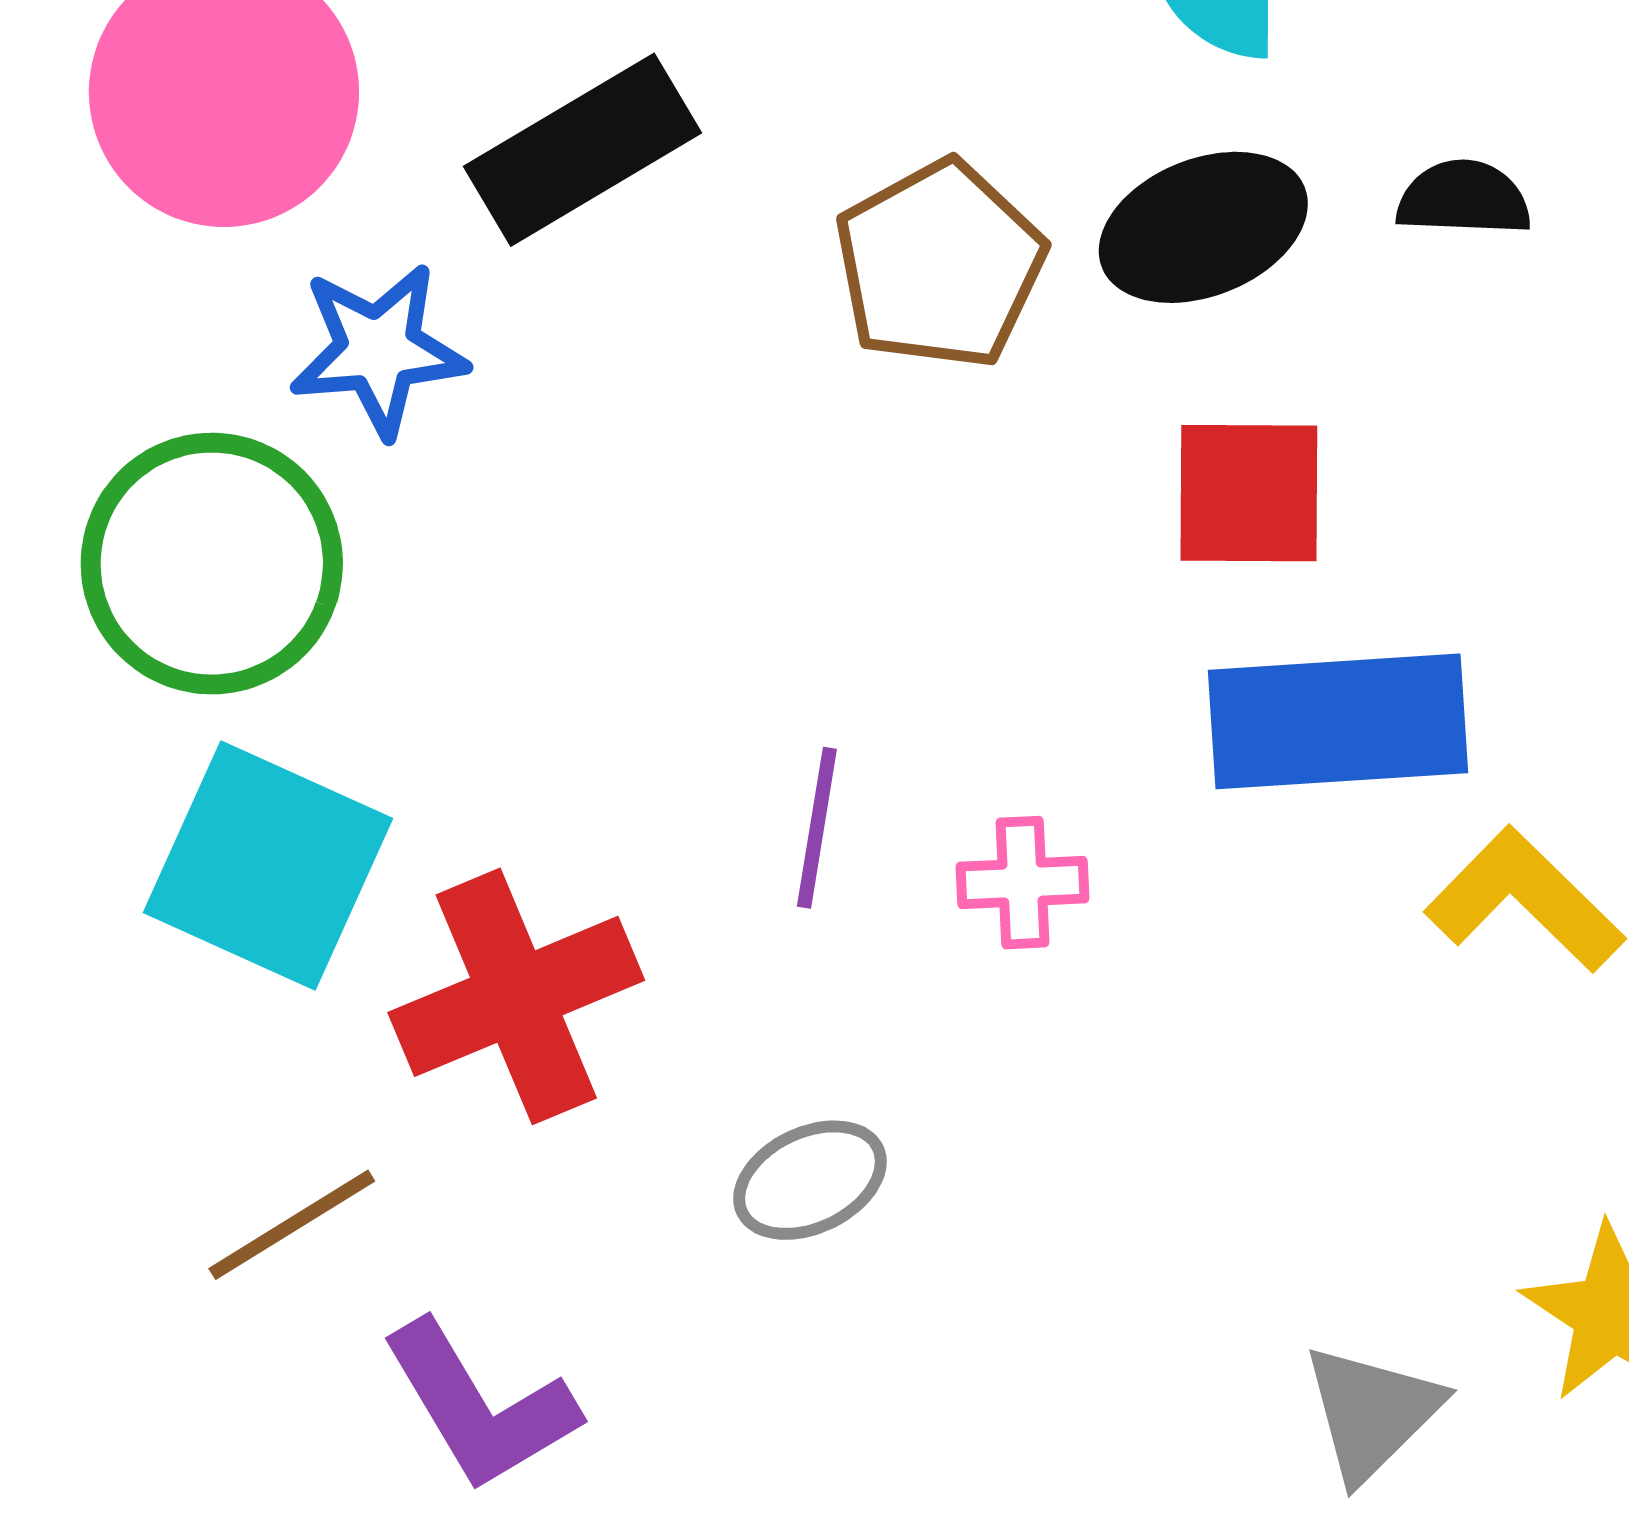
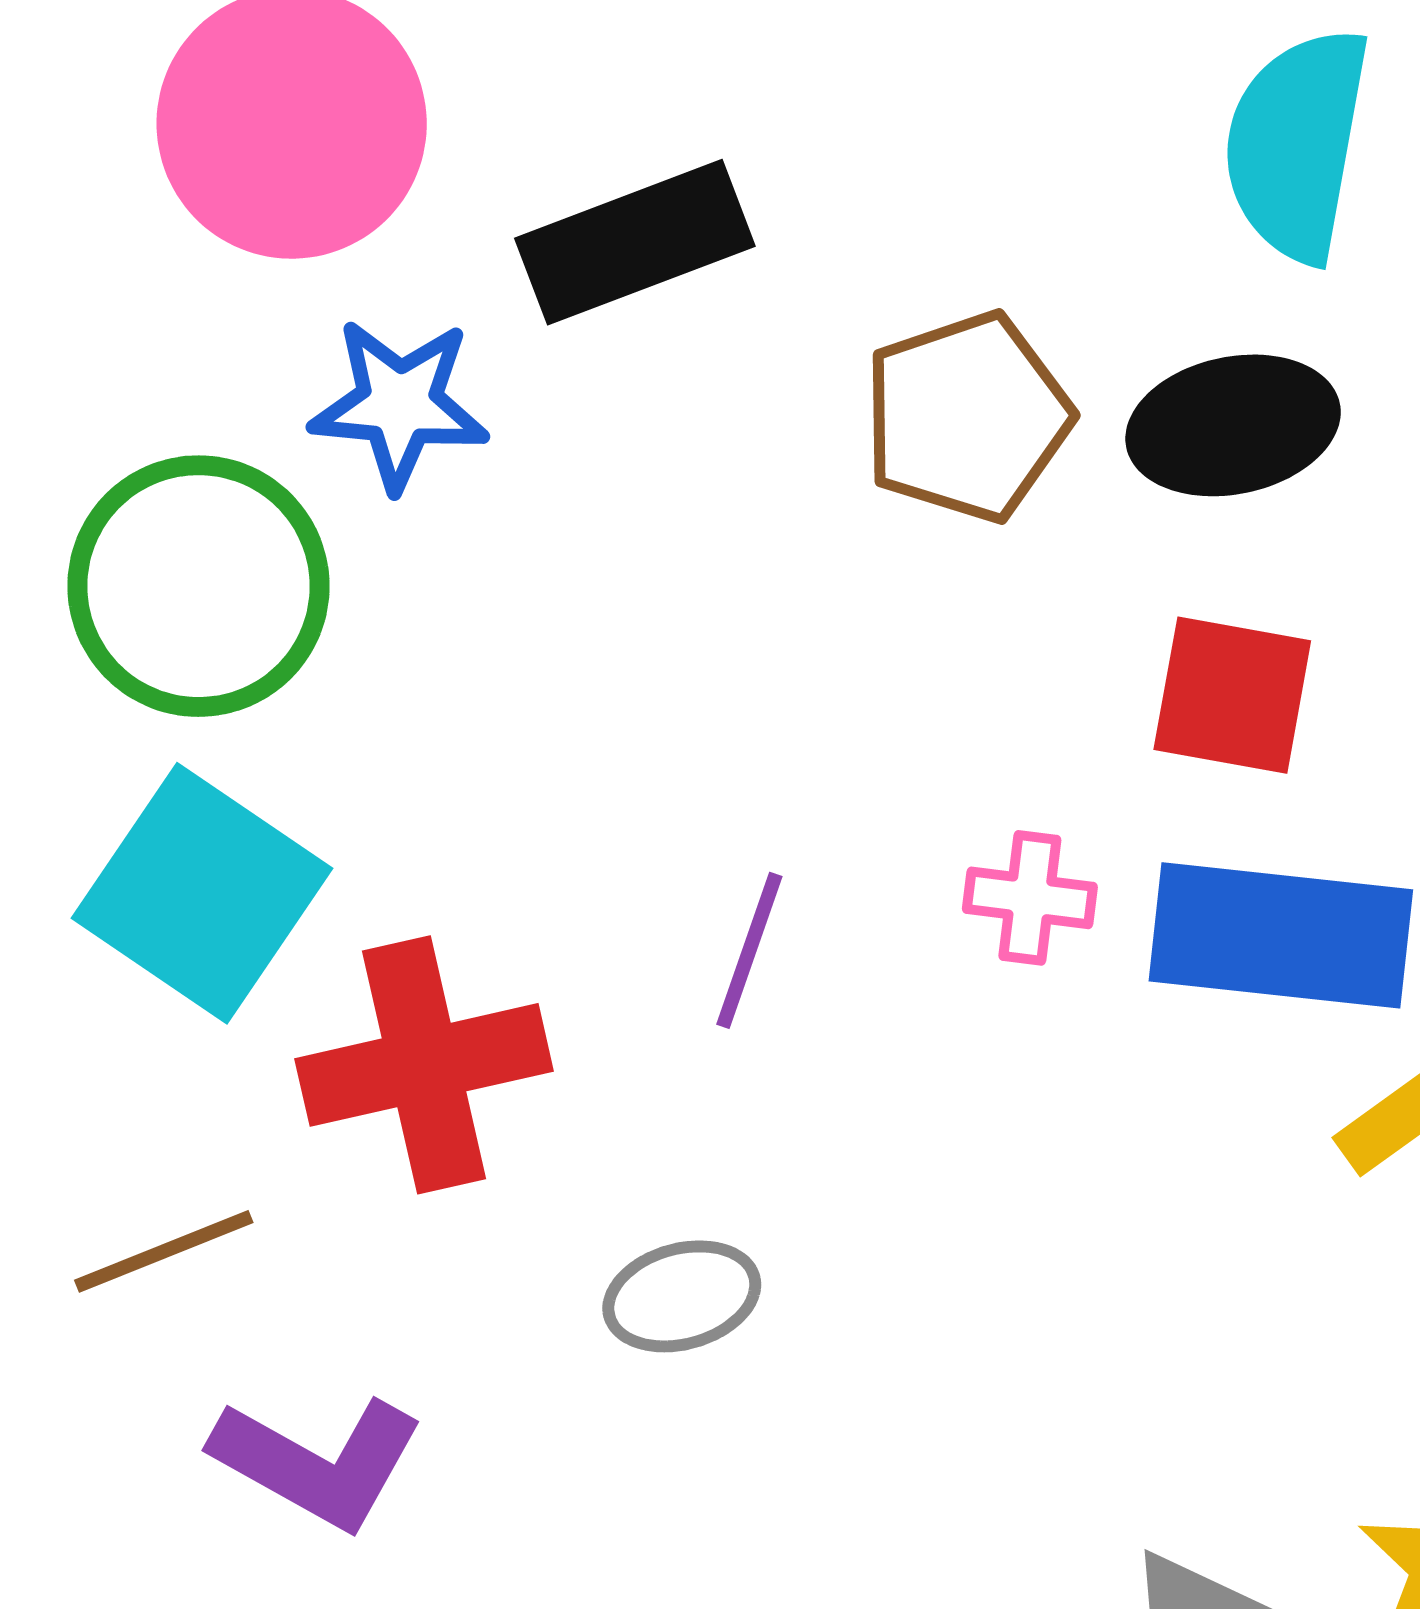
pink cross: (1022, 883) -> (1030, 898), moved
purple L-shape: (480, 1406) -> (318, 1462), turned -40

